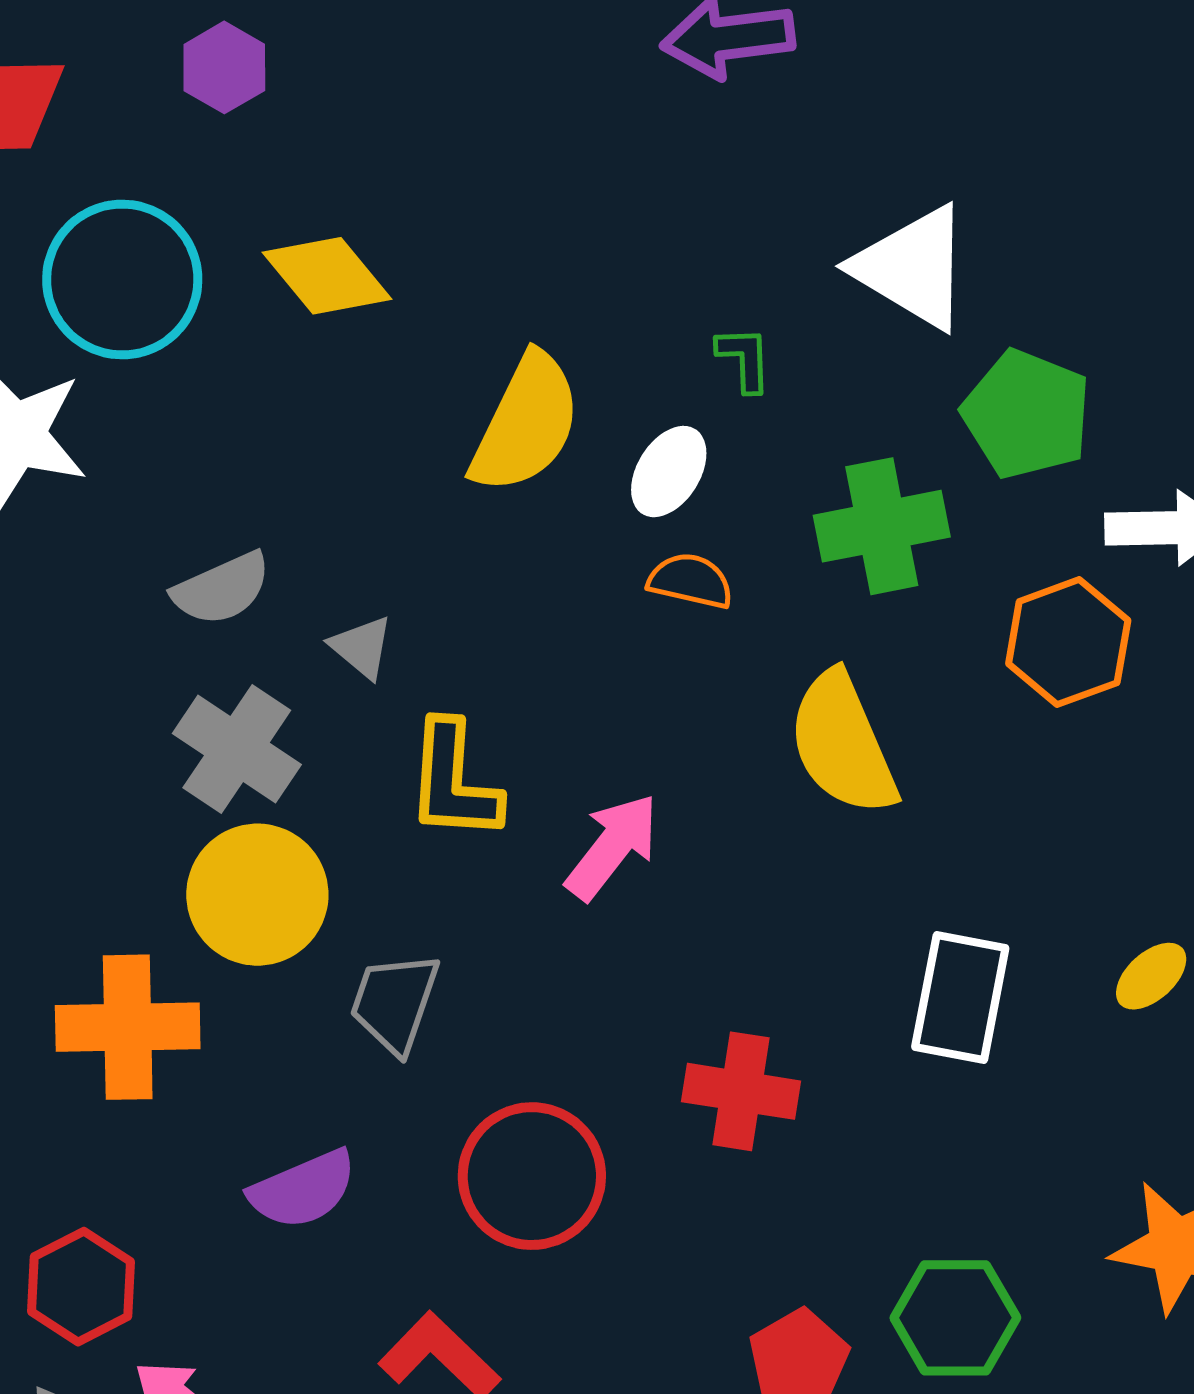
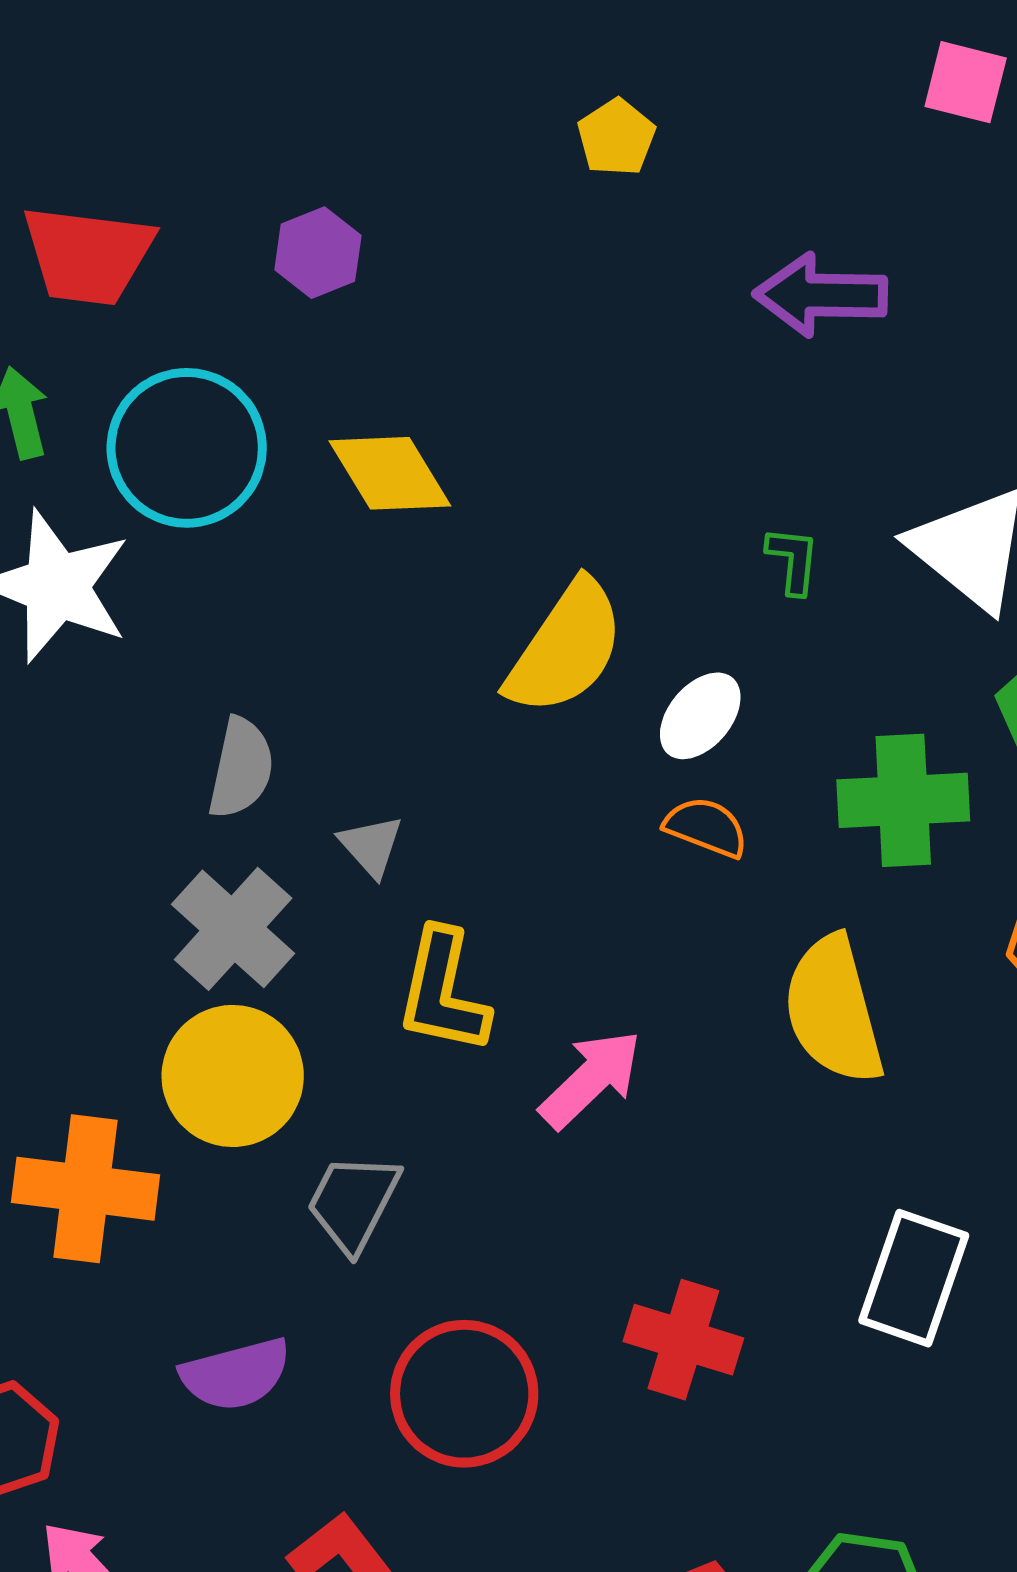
green L-shape: (744, 359) -> (793, 560), moved
gray semicircle: (222, 589) -> (241, 768), turned -62

